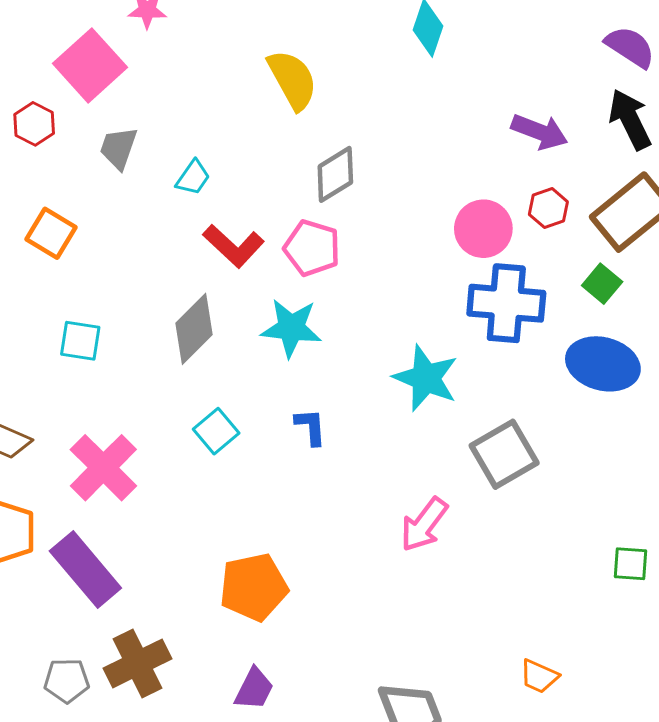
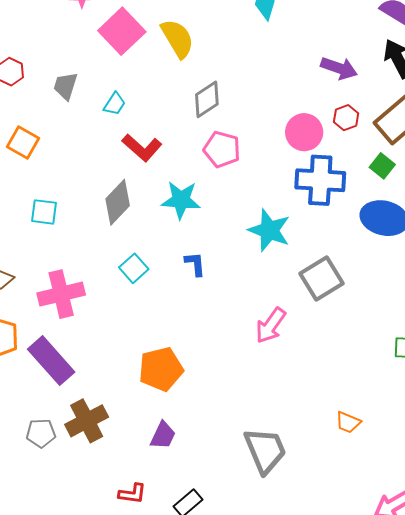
pink square: (90, 65) -> (122, 31), moved
pink pentagon: (312, 248) -> (222, 149), moved
pink cross: (103, 468) -> (61, 294), turned 33

